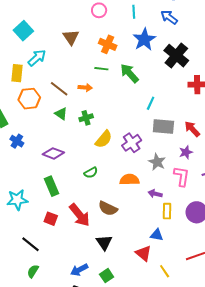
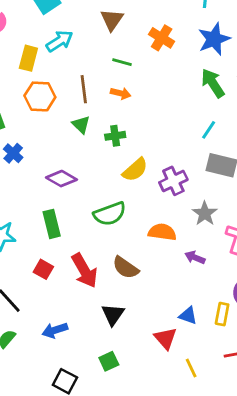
green line: (101, 69) -> (122, 62), moved
green arrow: (129, 73) -> (213, 83), moved
brown line: (59, 89) -> (84, 89), turned 36
green semicircle: (91, 173) -> (110, 214), size x1.6
yellow rectangle: (167, 211) -> (222, 314), moved
blue arrow: (79, 270) -> (55, 330), moved

